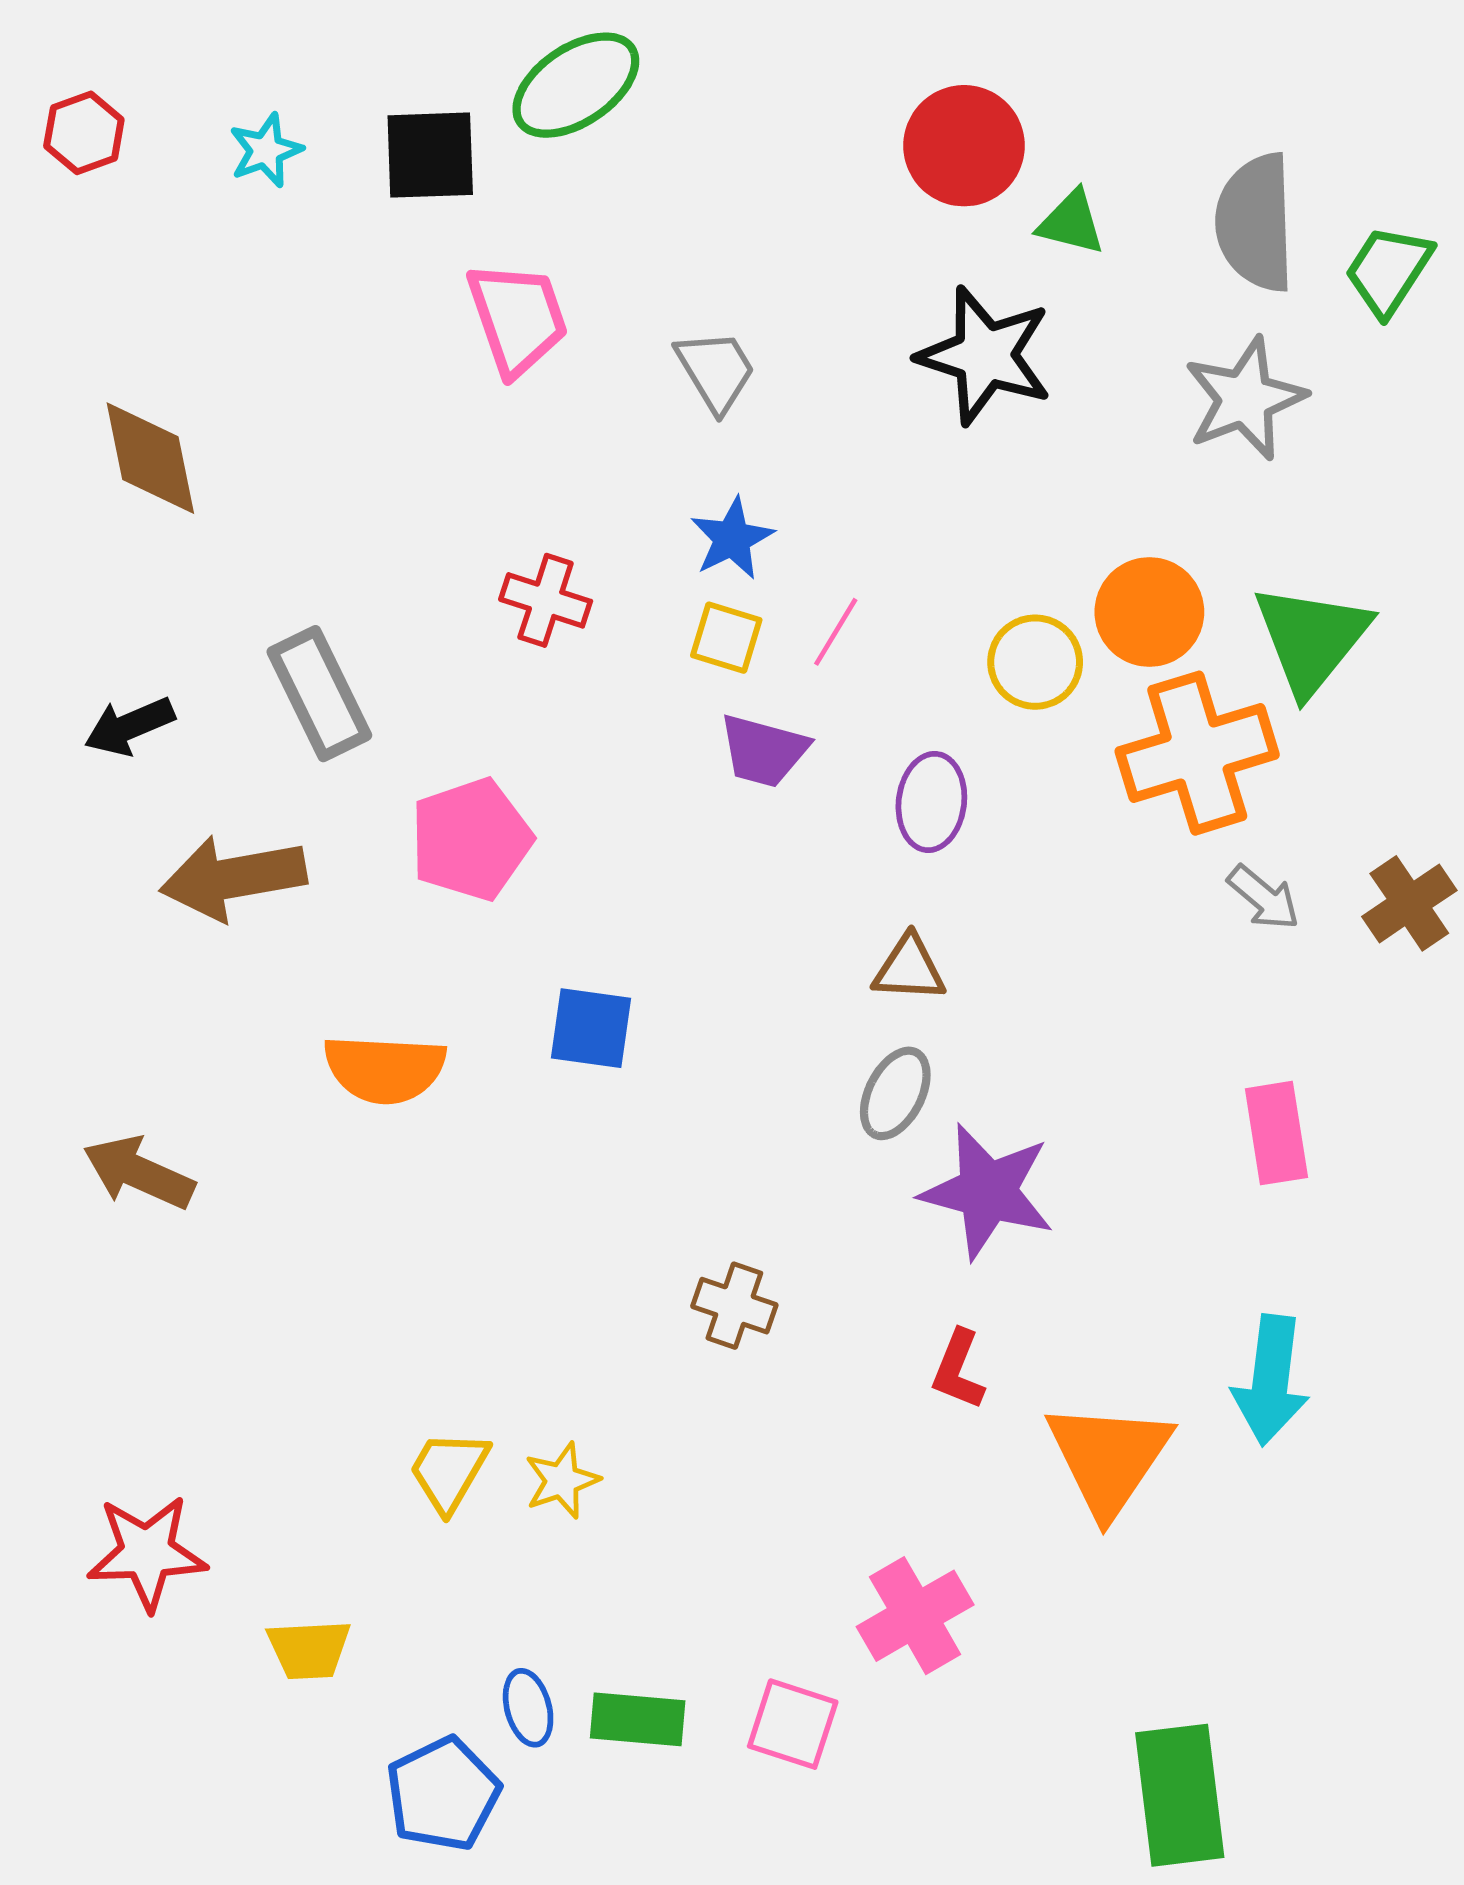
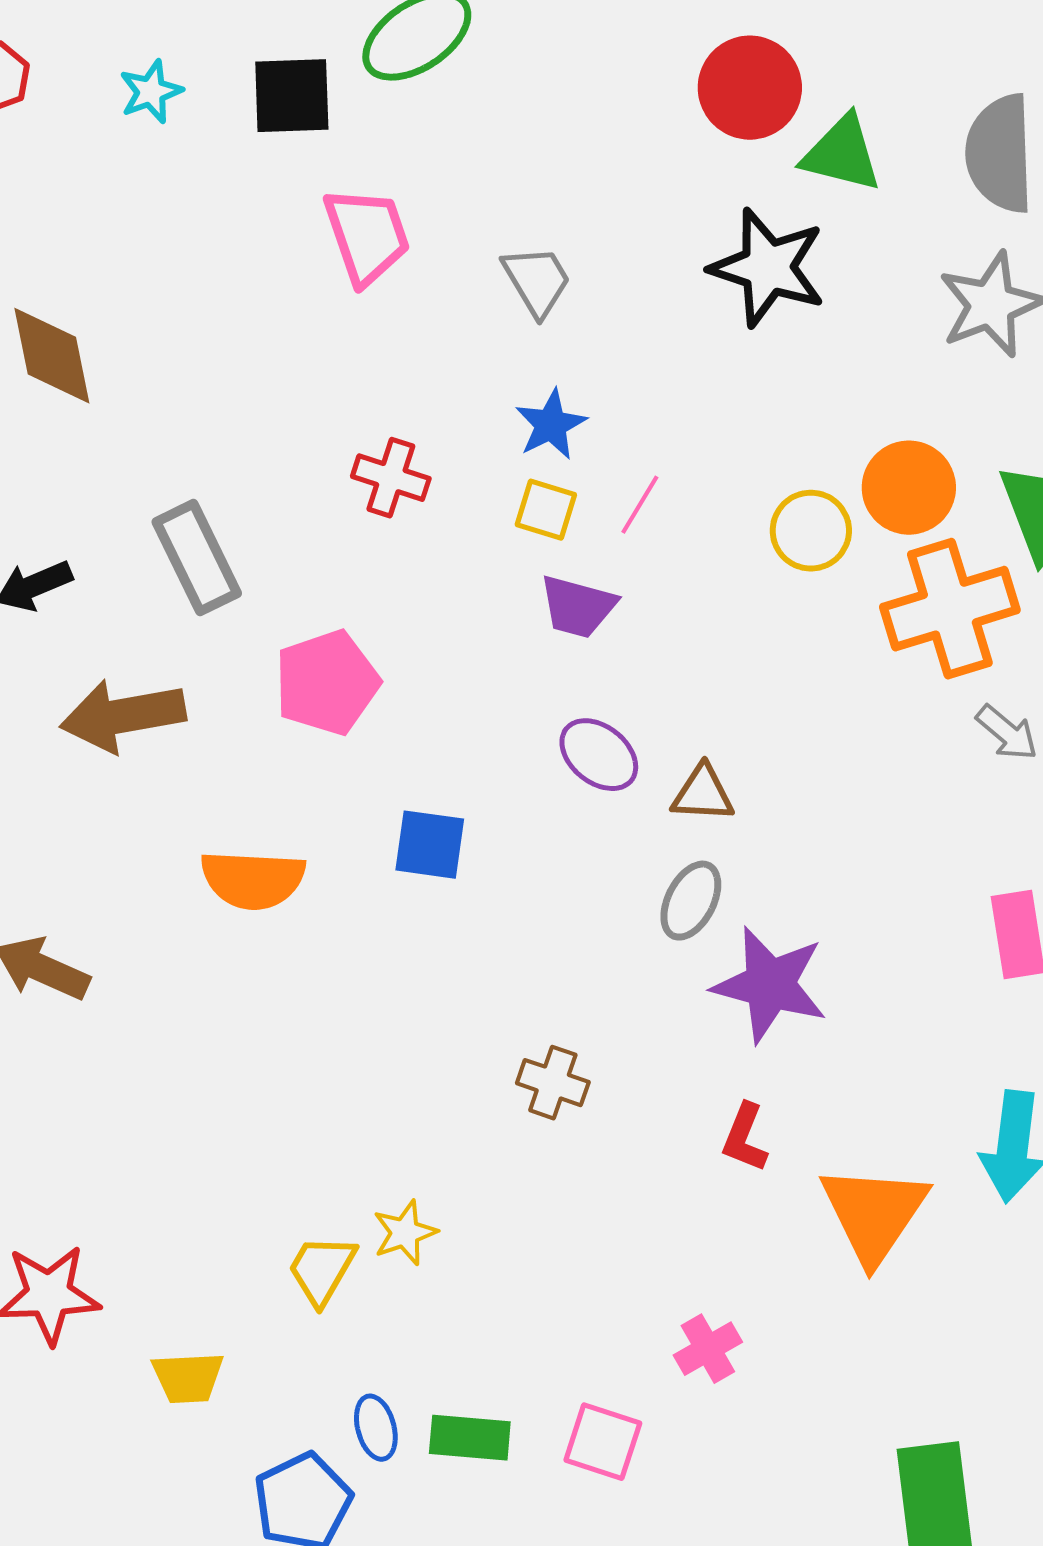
green triangle: (1071, 223) -> (842, 154), size x1.4
purple ellipse: (931, 802) -> (599, 755), moved, turned -58
yellow trapezoid: (449, 1471) -> (322, 1270), moved
pink cross: (915, 1616) -> (708, 1349), size x0.7

